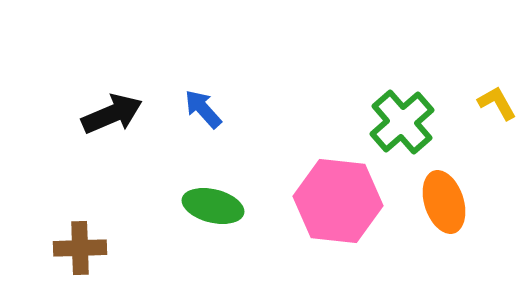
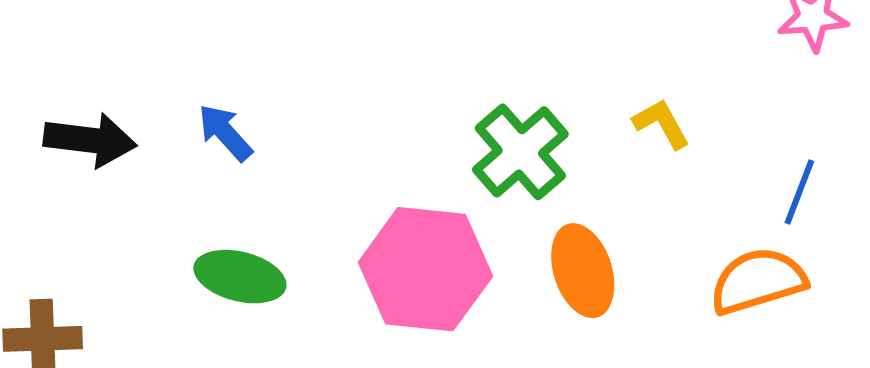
black arrow: (112, 114) -> (90, 140), turned 30

